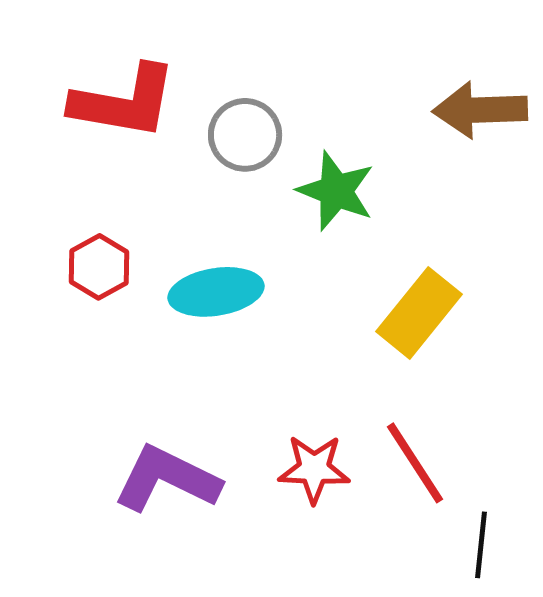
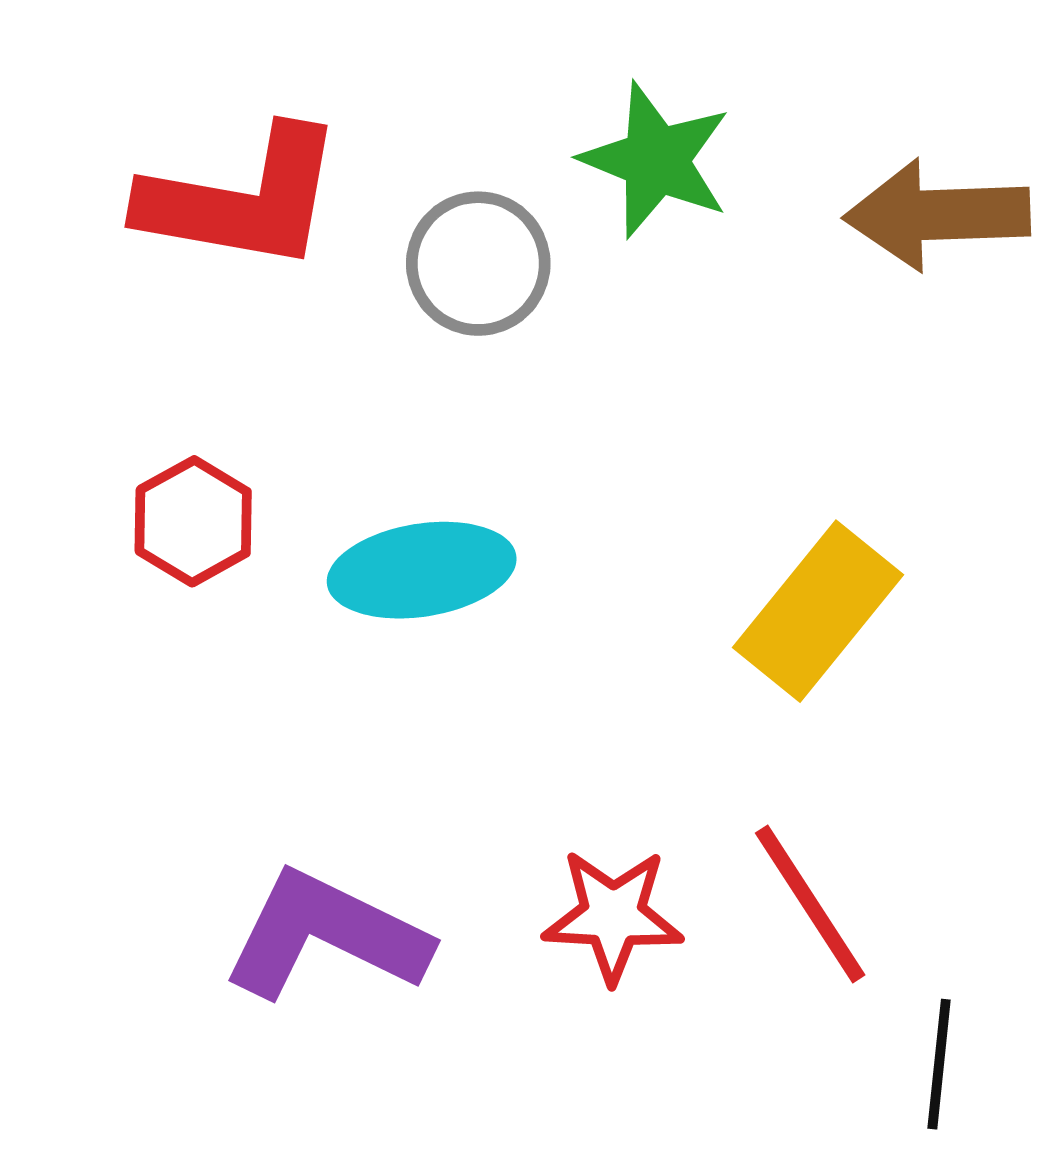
green star: (336, 191) -> (656, 160), moved

